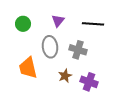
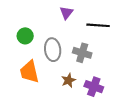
purple triangle: (58, 21) -> (66, 13), moved
green circle: (23, 24) -> (25, 36), moved

